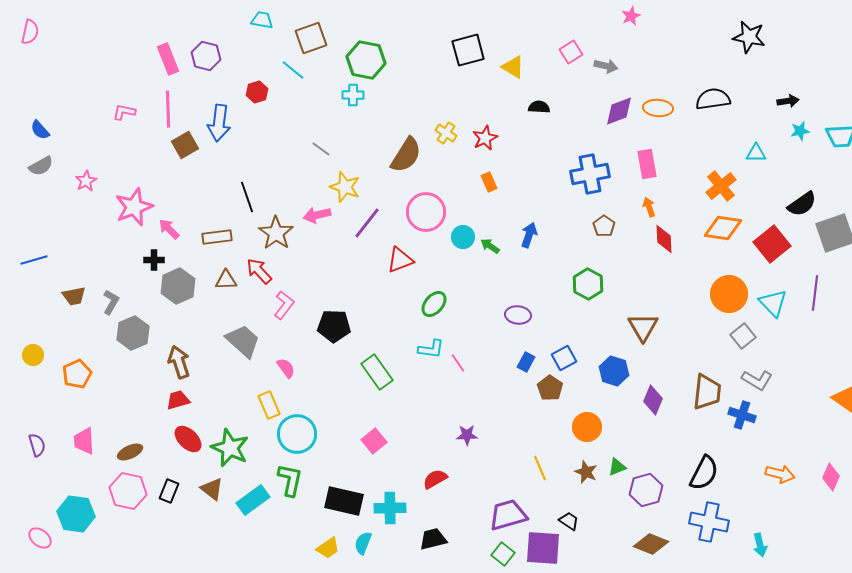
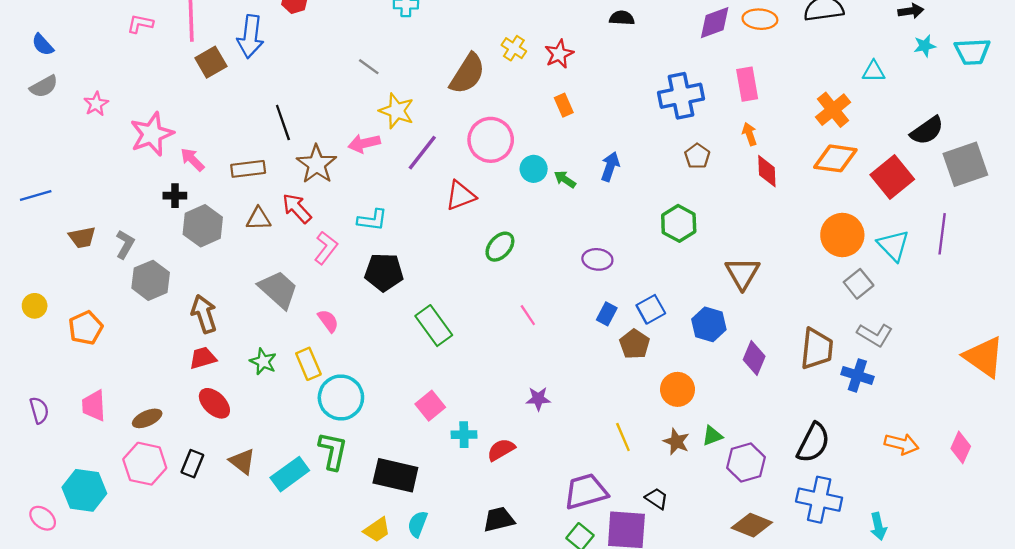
cyan L-shape: (431, 349) -> (372, 220), moved
green star: (230, 448) -> (263, 362), moved, size x0.6
cyan cross: (390, 508) -> (464, 435), moved, size x0.7

